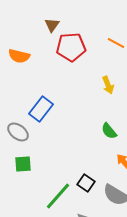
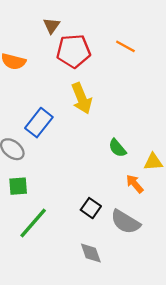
yellow arrow: (108, 85) -> (82, 98), moved, size x1.5
green line: (58, 196) -> (33, 223), moved

